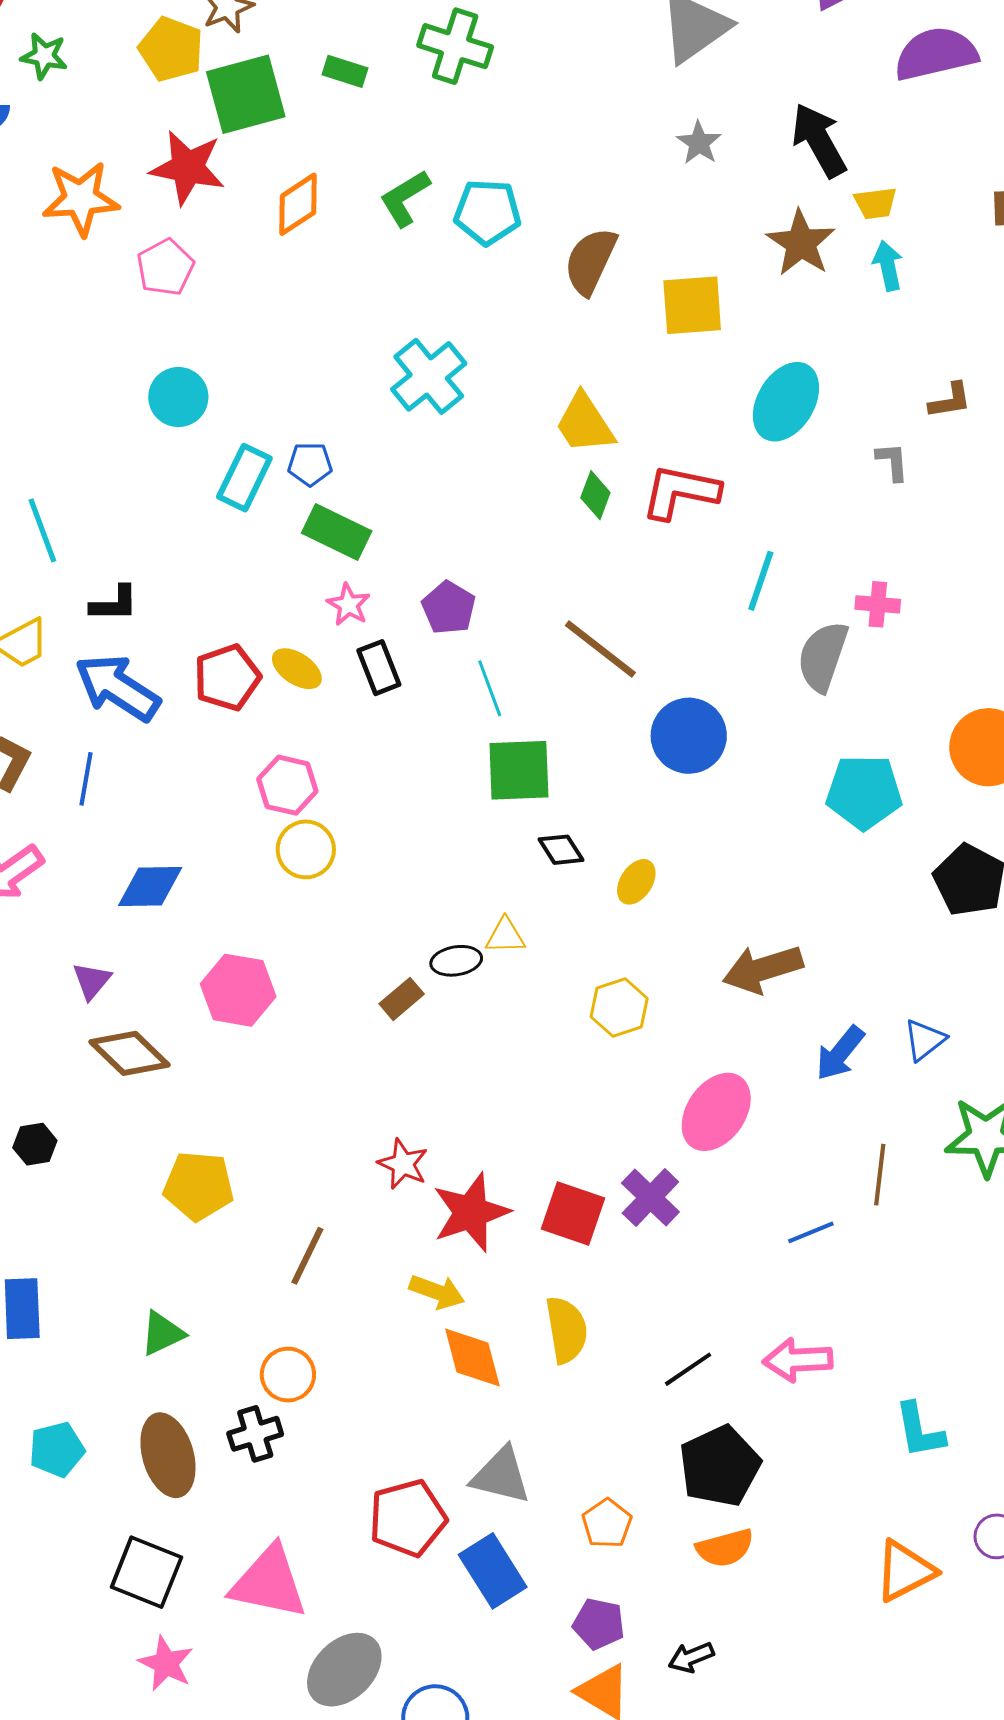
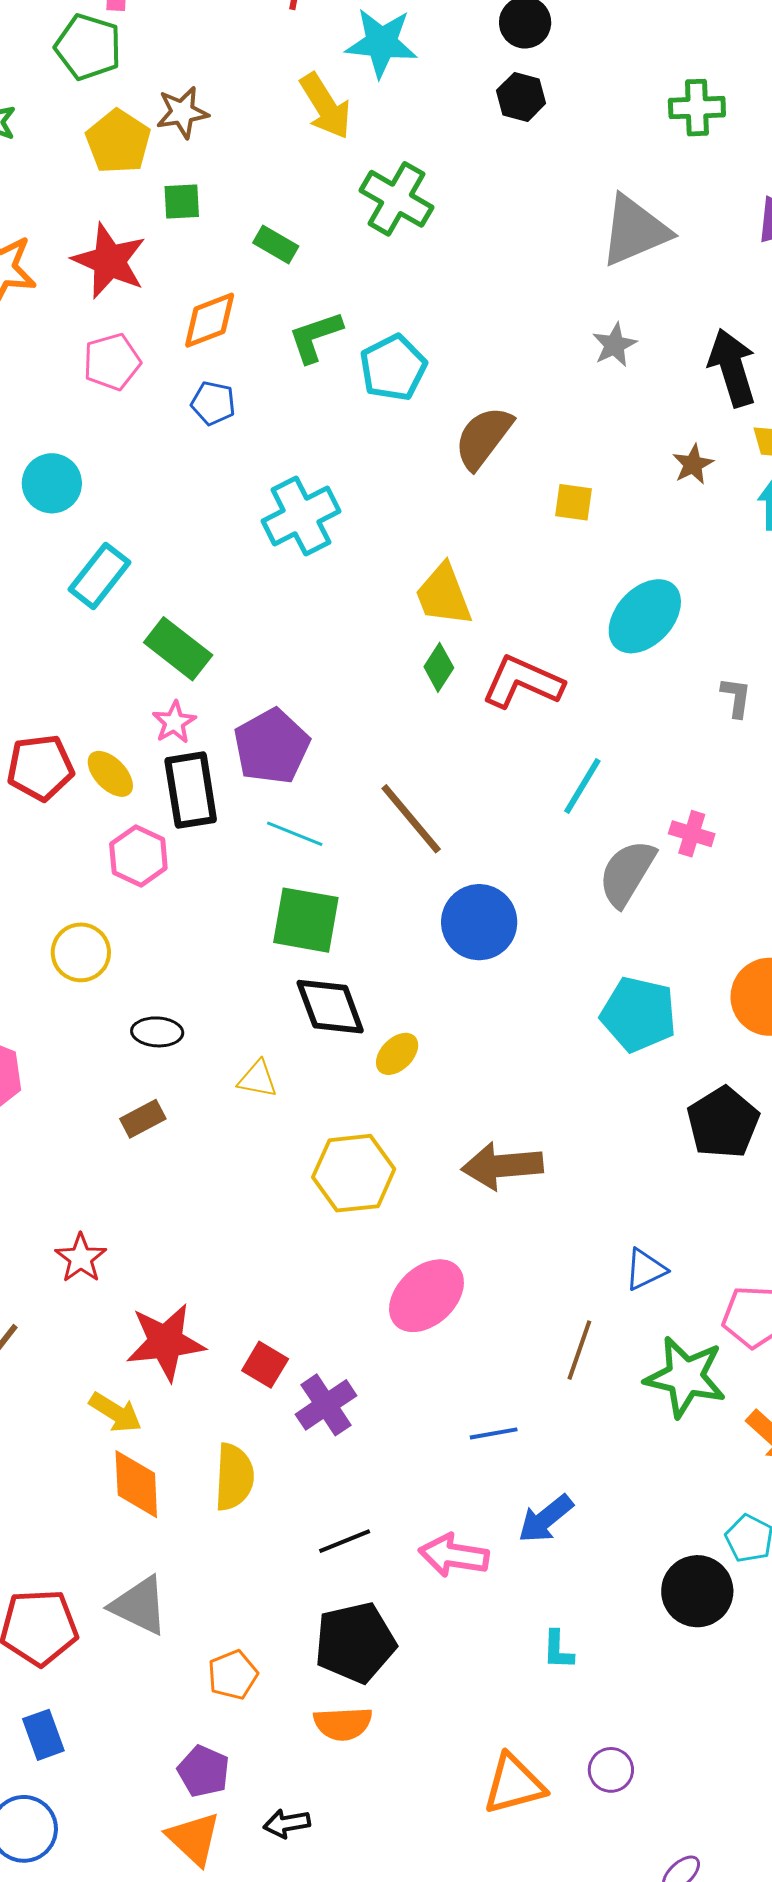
green rectangle: (345, 71) -> (276, 245), moved
green square: (246, 94) -> (182, 202), size x0.5
cyan pentagon: (487, 212) -> (393, 368), turned 30
brown star: (801, 243) -> (693, 464), size x0.6
pink pentagon: (165, 267) -> (112, 362), moved
yellow square: (692, 305) -> (574, 502), size x0.6
blue pentagon: (310, 464) -> (213, 403), moved
purple pentagon: (449, 608) -> (272, 746), size x1.4
black rectangle: (379, 668) -> (191, 790), size x1.4
cyan line: (490, 688) -> (295, 834), turned -60
pink hexagon: (287, 785) -> (138, 856), moved
black diamond: (561, 850) -> (330, 1007), size x1.6
black ellipse: (456, 961) -> (157, 1032), moved
yellow hexagon: (619, 1008) -> (354, 1173), size x1.4
blue arrow: (840, 1053) -> (546, 1519), moved
red star: (403, 1164) -> (81, 1258), moved
brown line: (880, 1175) -> (579, 1350), moved
purple cross: (650, 1198) -> (326, 1405), moved
red square: (573, 1213) -> (265, 1365), size x0.7
cyan L-shape: (920, 1430) -> (558, 1650), size x0.7
blue rectangle: (493, 1571) -> (43, 1735), moved, size x0.7

